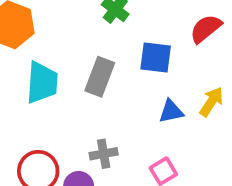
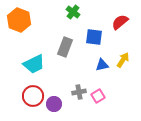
cyan trapezoid: (42, 83) -> (34, 64), moved, turned 60
gray cross: (104, 154) -> (79, 92), moved

